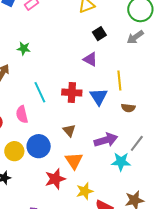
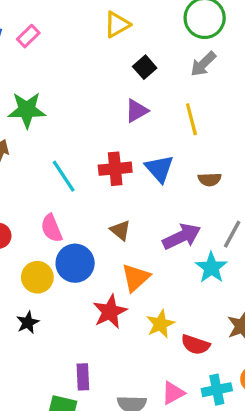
green star: (24, 48) -> (27, 110), size x1.6
purple triangle: (90, 59) -> (136, 111), turned -49
yellow line: (119, 81) -> (191, 119), moved
pink semicircle: (22, 114) -> (51, 228), moved
orange triangle: (74, 161) -> (136, 278), turned 30
cyan star: (121, 162) -> (211, 268), turned -30

